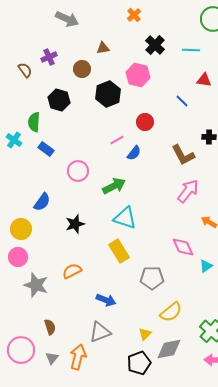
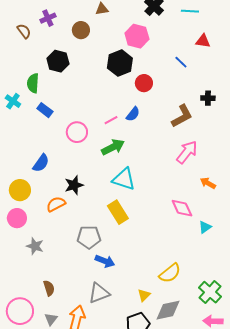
black hexagon: (108, 94) -> (120, 63), moved
pink line: (117, 140) -> (111, 120), moved
brown L-shape: (183, 155) -> (182, 116), turned -90
orange semicircle: (72, 271) -> (56, 204), moved
gray pentagon: (152, 278) -> (89, 237), moved
gray star: (36, 285) -> (35, 246), size x0.7

